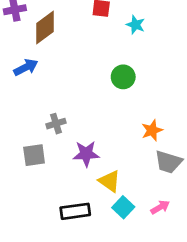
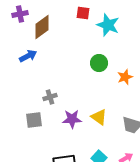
cyan star: (136, 25) -> (108, 25), size x1.6
orange star: (152, 130) -> (125, 77), moved
yellow triangle: (109, 181) -> (99, 117), moved

